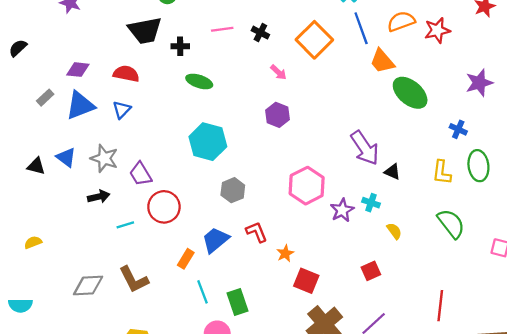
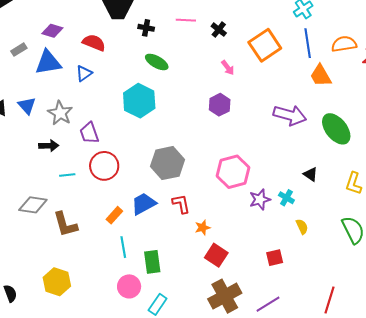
green ellipse: (410, 93) -> (336, 129), moved
cyan hexagon: (208, 142) -> (139, 101), moved
purple arrow: (365, 148) -> (290, 115), moved, turned -52
gray hexagon: (233, 190) -> (167, 163), size x1.5
gray diamond: (88, 285) -> (33, 205), moved

